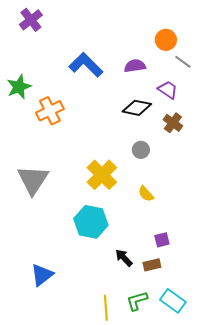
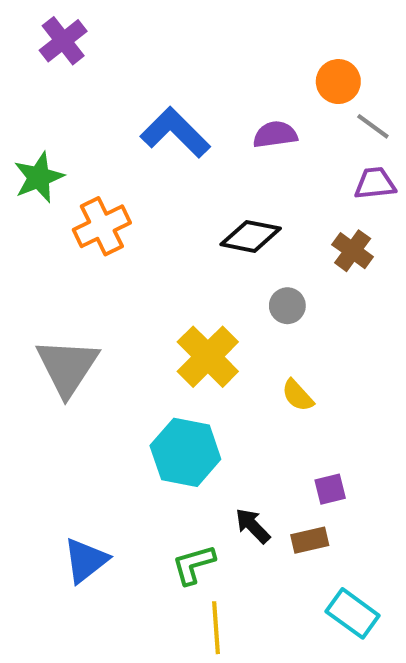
purple trapezoid: (168, 90) -> (375, 183), moved, turned -40
black diamond: (137, 108) -> (251, 236), moved
green L-shape: (137, 301) -> (194, 565), moved

